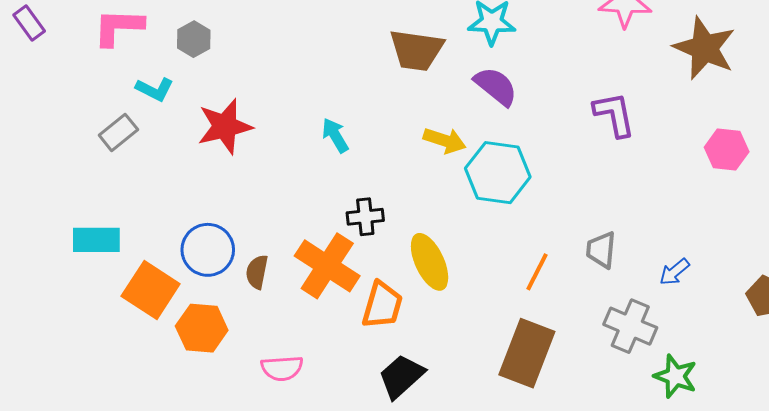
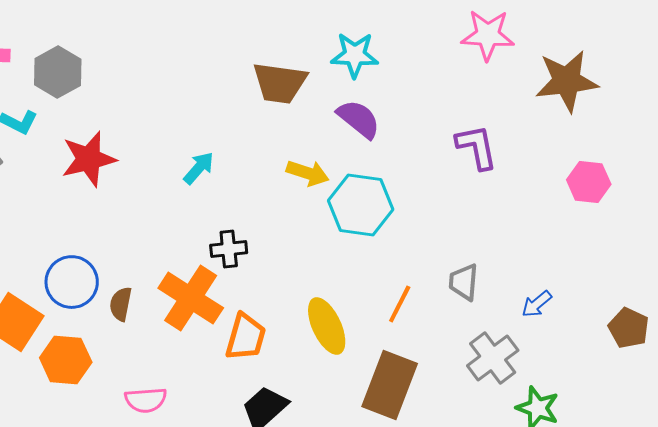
gray hexagon: (194, 39) -> (58, 72), size x1.4
brown star: (705, 48) -> (567, 81), turned -30
cyan arrow: (335, 135) -> (199, 168), turned 72
yellow ellipse: (430, 262) -> (327, 326), moved
gray cross: (630, 326) -> (493, 358), turned 30

